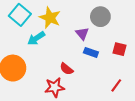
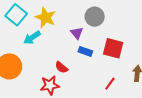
red square: (120, 49) -> (113, 48), size x1.5

